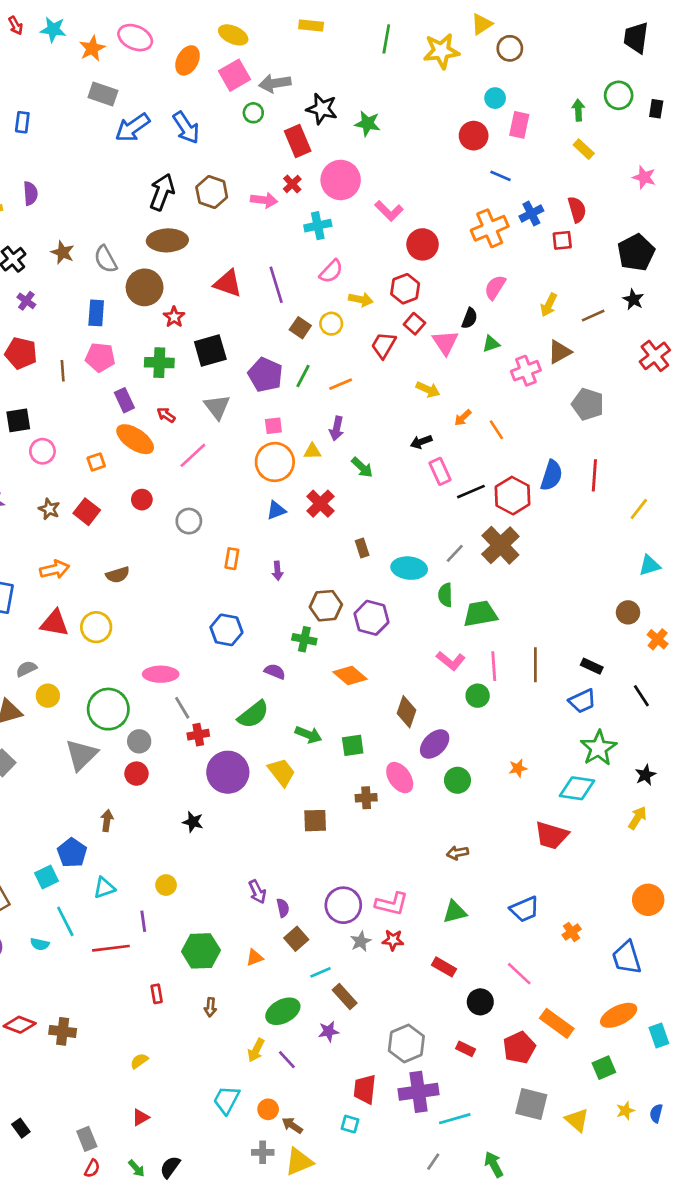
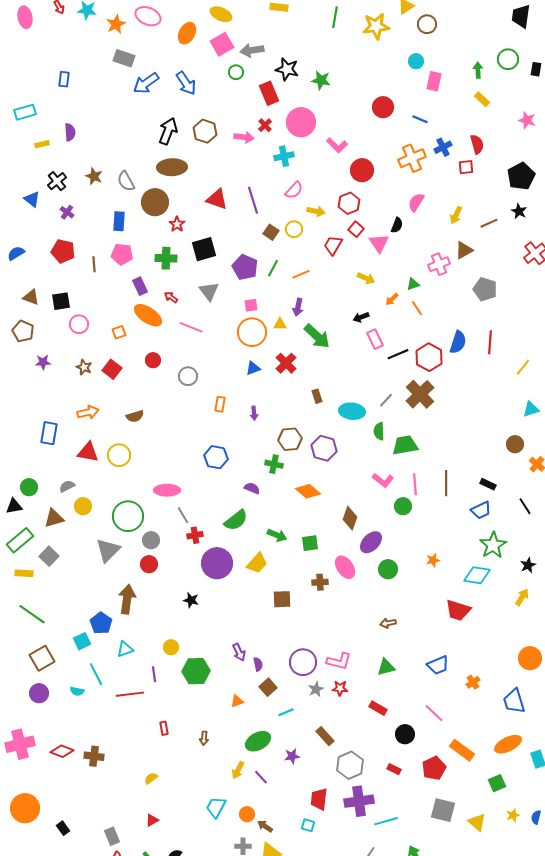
red circle: (474, 136) -> (383, 107), moved
green triangle: (491, 344) -> (413, 284), moved
pink line: (193, 455) -> (191, 327), turned 65
green arrow: (362, 467) -> (317, 336), size x1.6
yellow trapezoid: (282, 772) -> (257, 563), turned 80
brown arrow: (107, 821) -> (127, 599), size x1.8
green hexagon: (201, 951) -> (196, 671), moved
brown rectangle: (345, 997) -> (325, 736), moved

